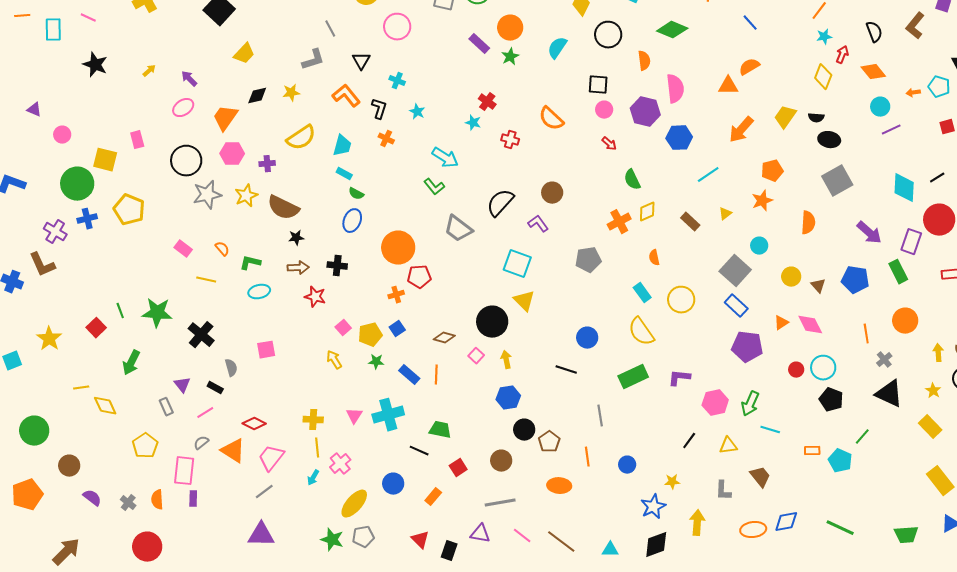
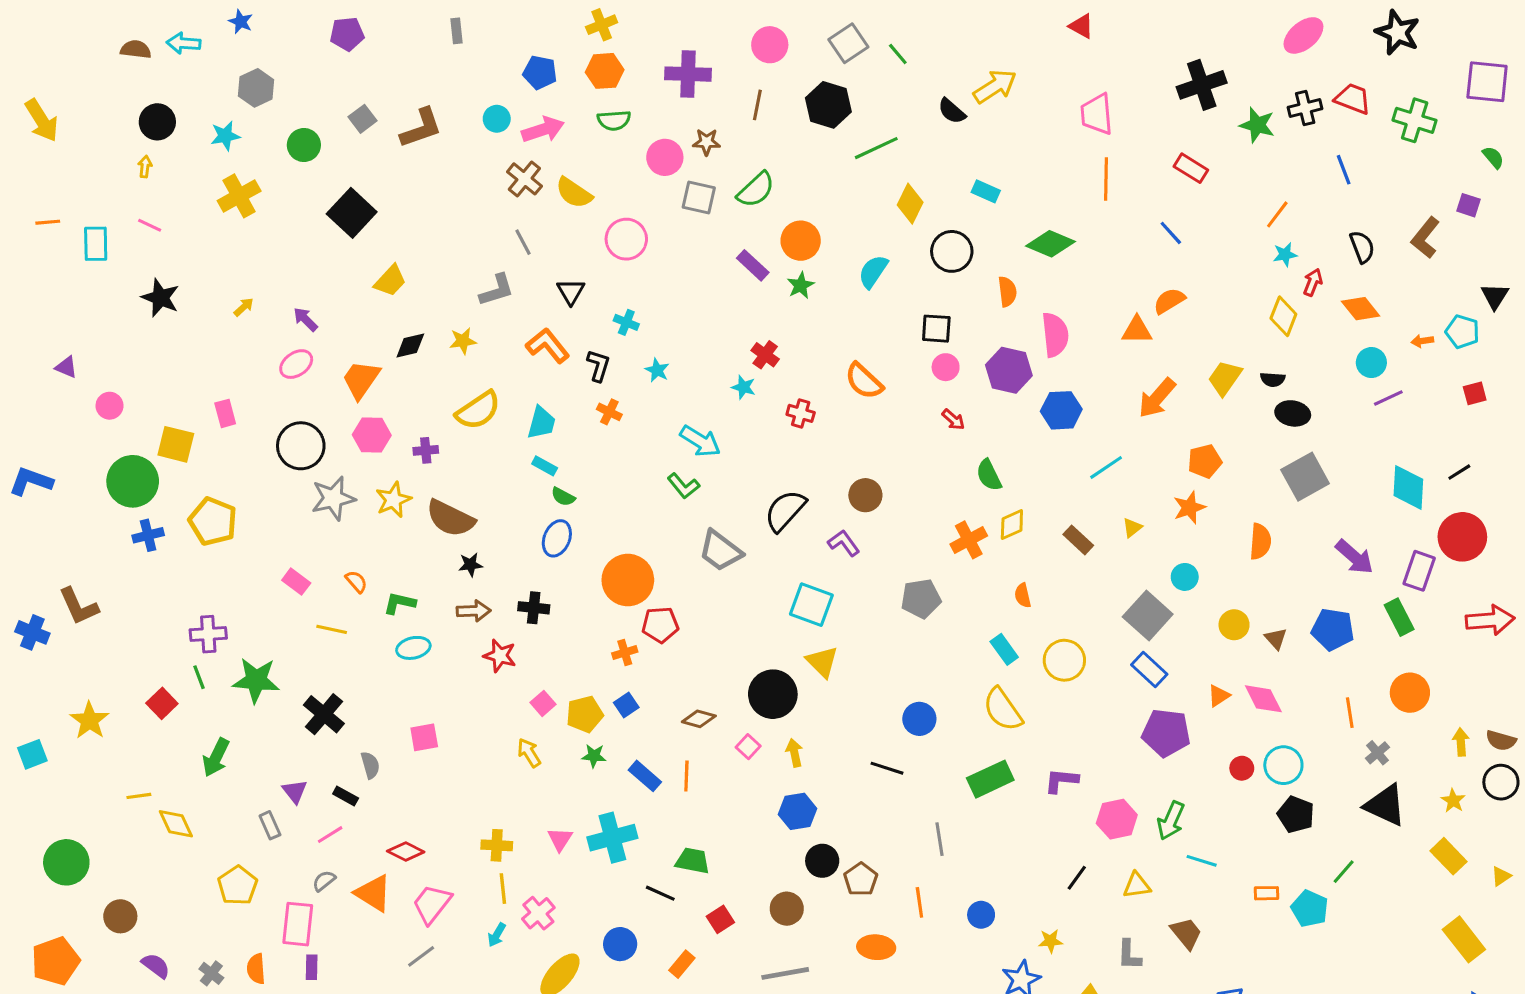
purple cross: (55, 232) -> (208, 634), moved, turned -35

